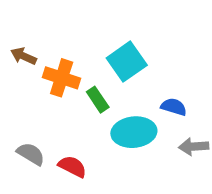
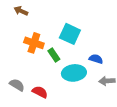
brown arrow: (24, 56) -> (21, 11), moved
cyan square: (127, 62) -> (70, 34), turned -30

